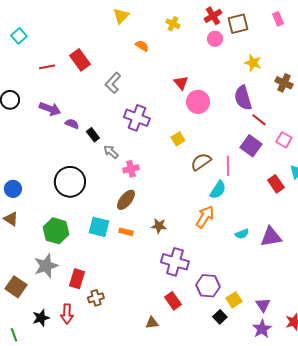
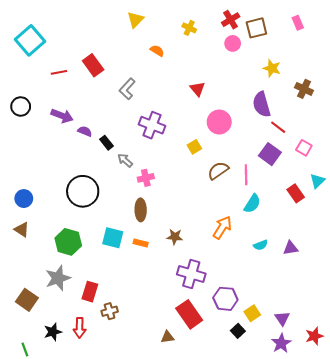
cyan square: (19, 36) -> (30, 40), size x1.8
pink circle: (198, 102) -> (219, 122), moved
cyan semicircle: (218, 190) -> (252, 204), moved
brown ellipse: (126, 200) -> (141, 210), turned -40
purple triangle: (271, 237) -> (291, 248), size x0.7
red rectangle: (173, 301) -> (189, 314), size x1.5

